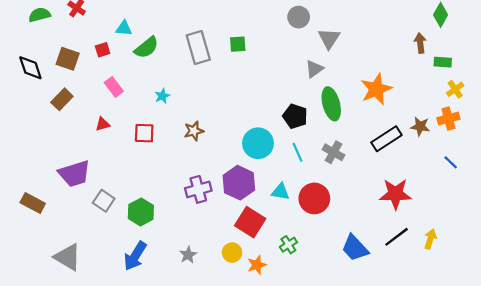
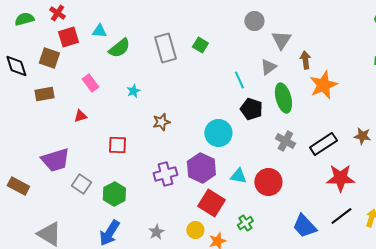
brown arrow: (420, 43) -> (305, 60), moved
green square: (238, 44) -> (200, 45), turned 35
red square: (103, 50) -> (68, 37), moved, size x1.5
brown rectangle: (62, 99) -> (44, 94), turned 36
brown star: (420, 126) -> (362, 136), moved
red square: (144, 133) -> (117, 145), moved
black rectangle: (386, 139) -> (323, 144), moved
cyan line: (297, 152) -> (239, 80), moved

